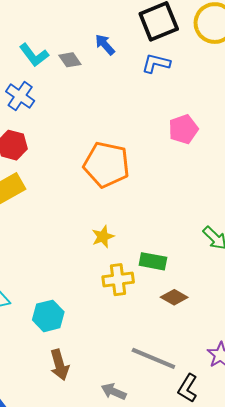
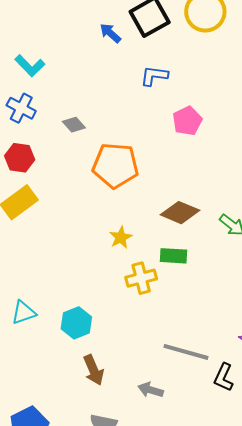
blue arrow: (105, 45) -> (110, 33), moved
gray diamond: (70, 60) -> (74, 125), moved
blue L-shape: (156, 63) -> (154, 76), moved
brown diamond: (174, 297) -> (180, 213), moved, size x1.4

